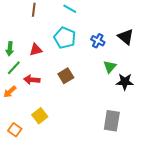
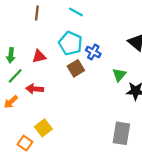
blue cross: (98, 41) -> (93, 52), moved
brown square: (66, 76) -> (76, 68), moved
orange square: (15, 130) -> (25, 143), moved

